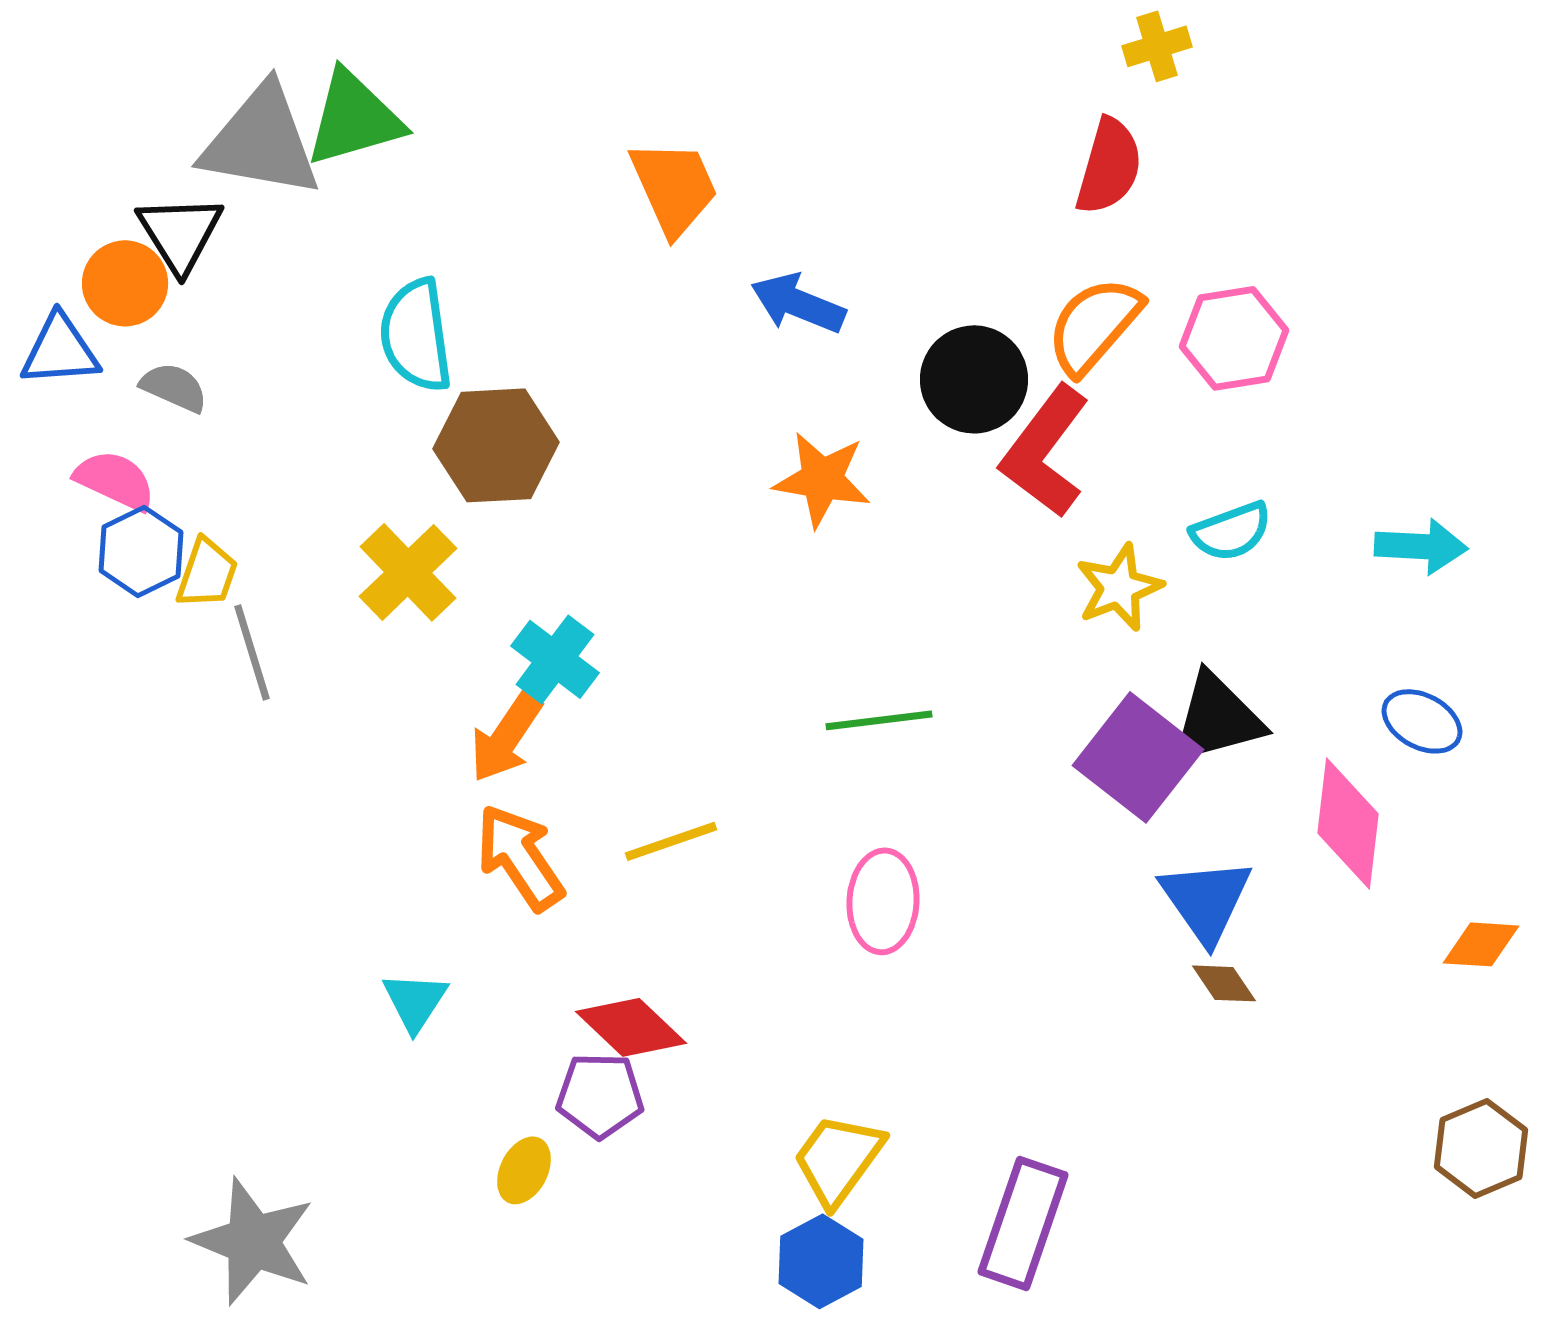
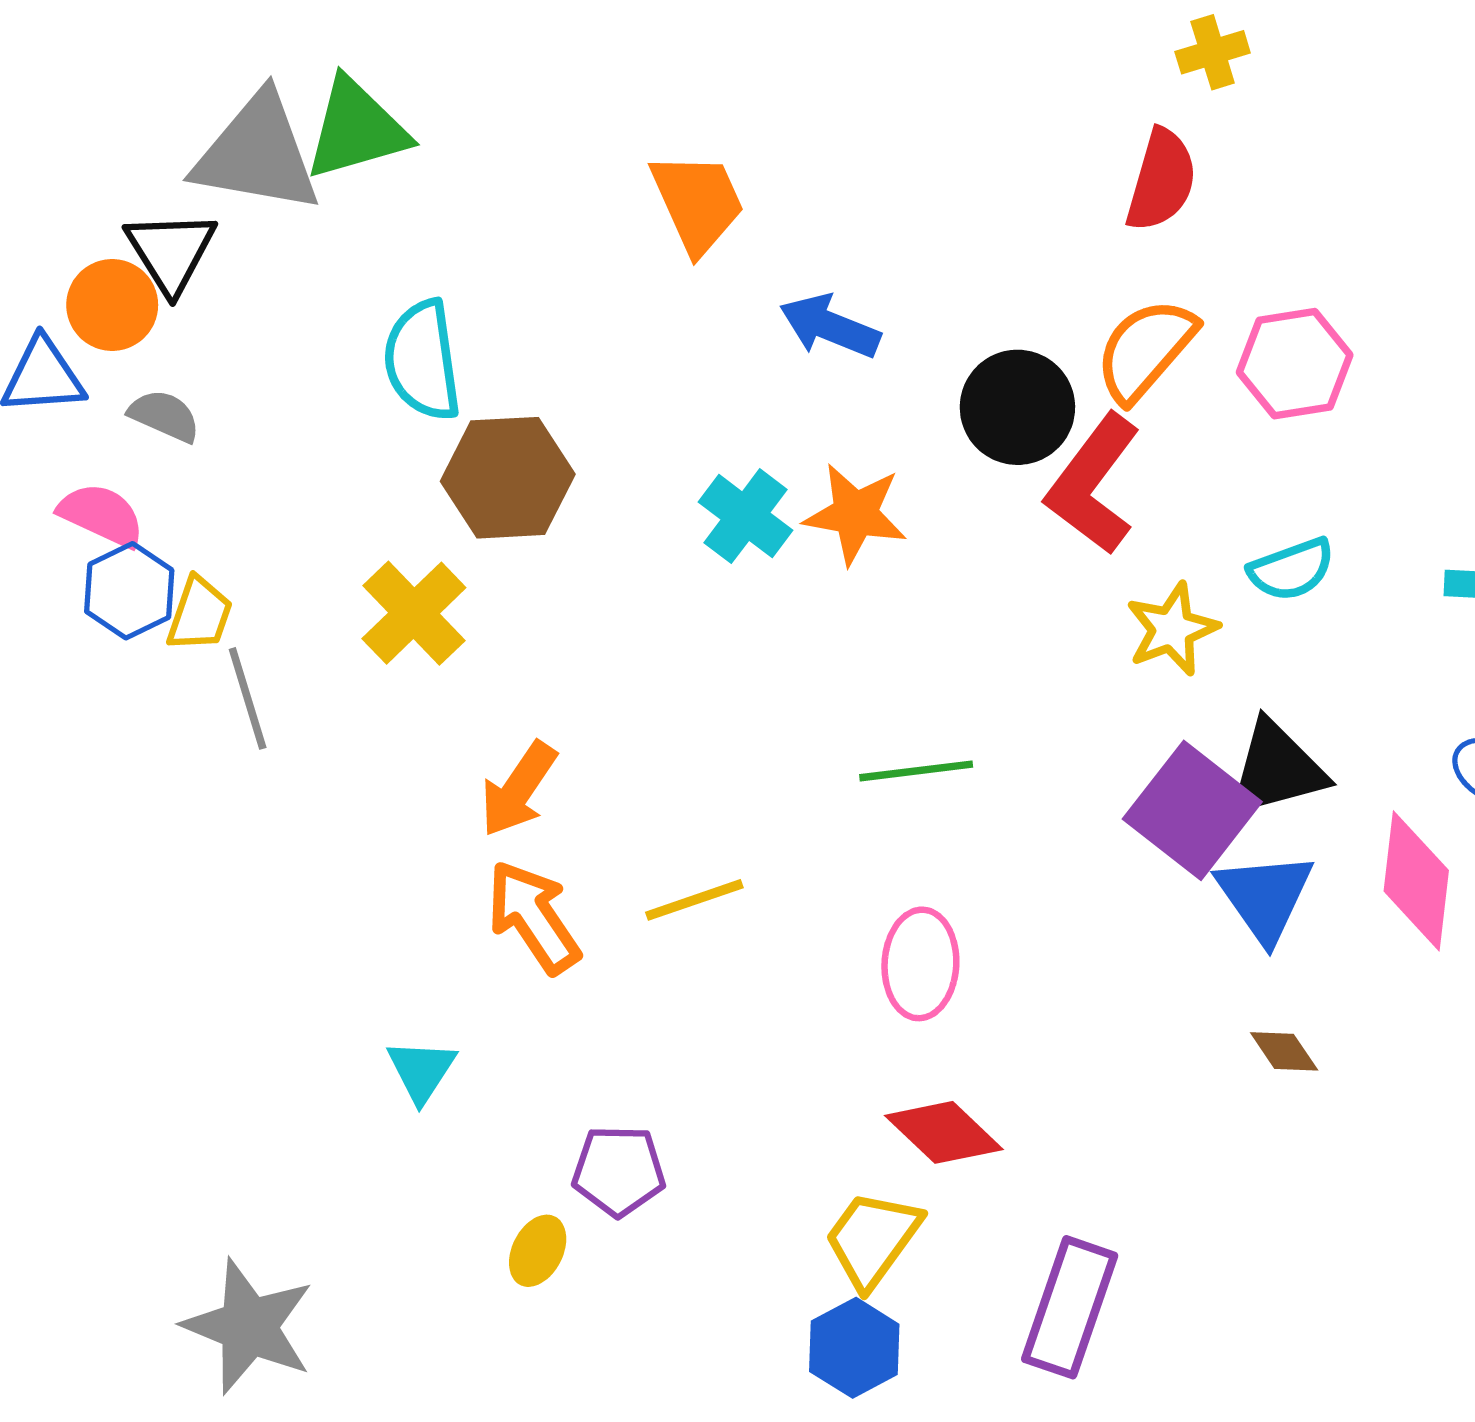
cyan cross: (555, 659) -> (746, 516), moved
blue triangle: (1206, 900) -> (1265, 897), moved
red diamond: (631, 1027) -> (944, 1132), moved

